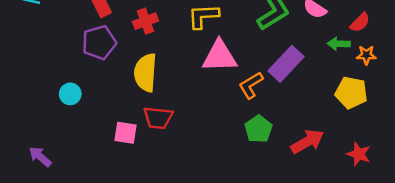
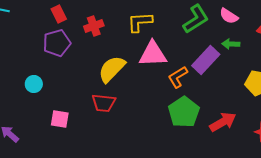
green arrow: (339, 44) -> (231, 44), moved
yellow semicircle: (146, 73) -> (112, 69), moved, turned 40
green pentagon: (258, 129) -> (184, 112), size x1.4
pink square: (125, 133) -> (60, 119), moved

